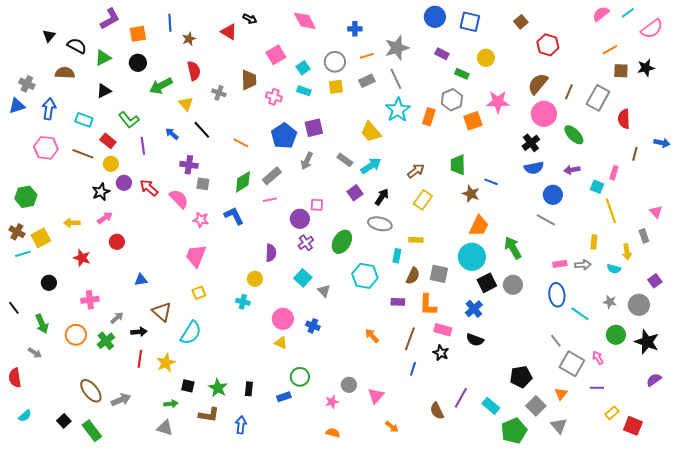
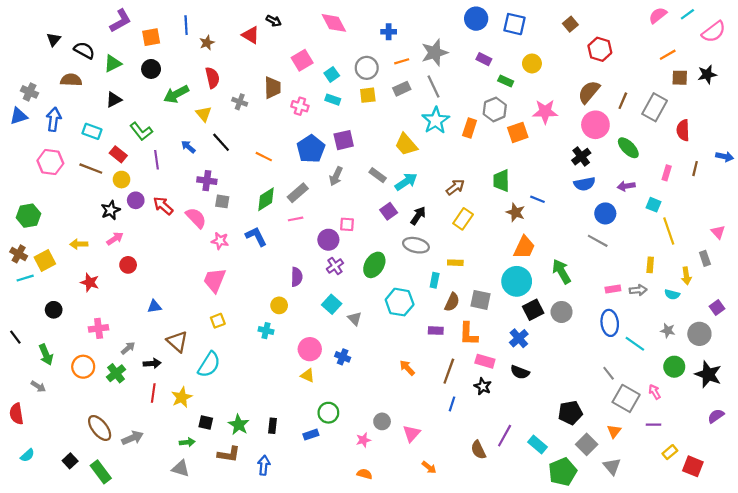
pink rectangle: (614, 173) -> (667, 173), moved

